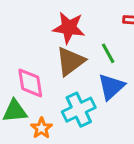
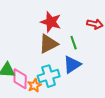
pink diamond: (30, 83) -> (20, 79), moved
orange star: (42, 128) -> (34, 85), moved

